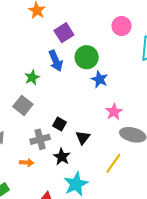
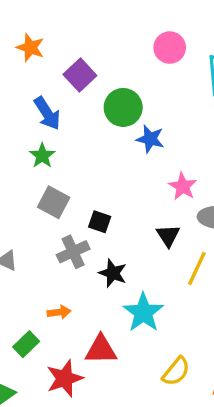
blue arrow: (56, 61) -> (47, 113), moved
gray square: (23, 105) -> (54, 202), moved
black triangle: (83, 138) -> (168, 236), moved
orange arrow: (27, 163) -> (59, 312), moved

